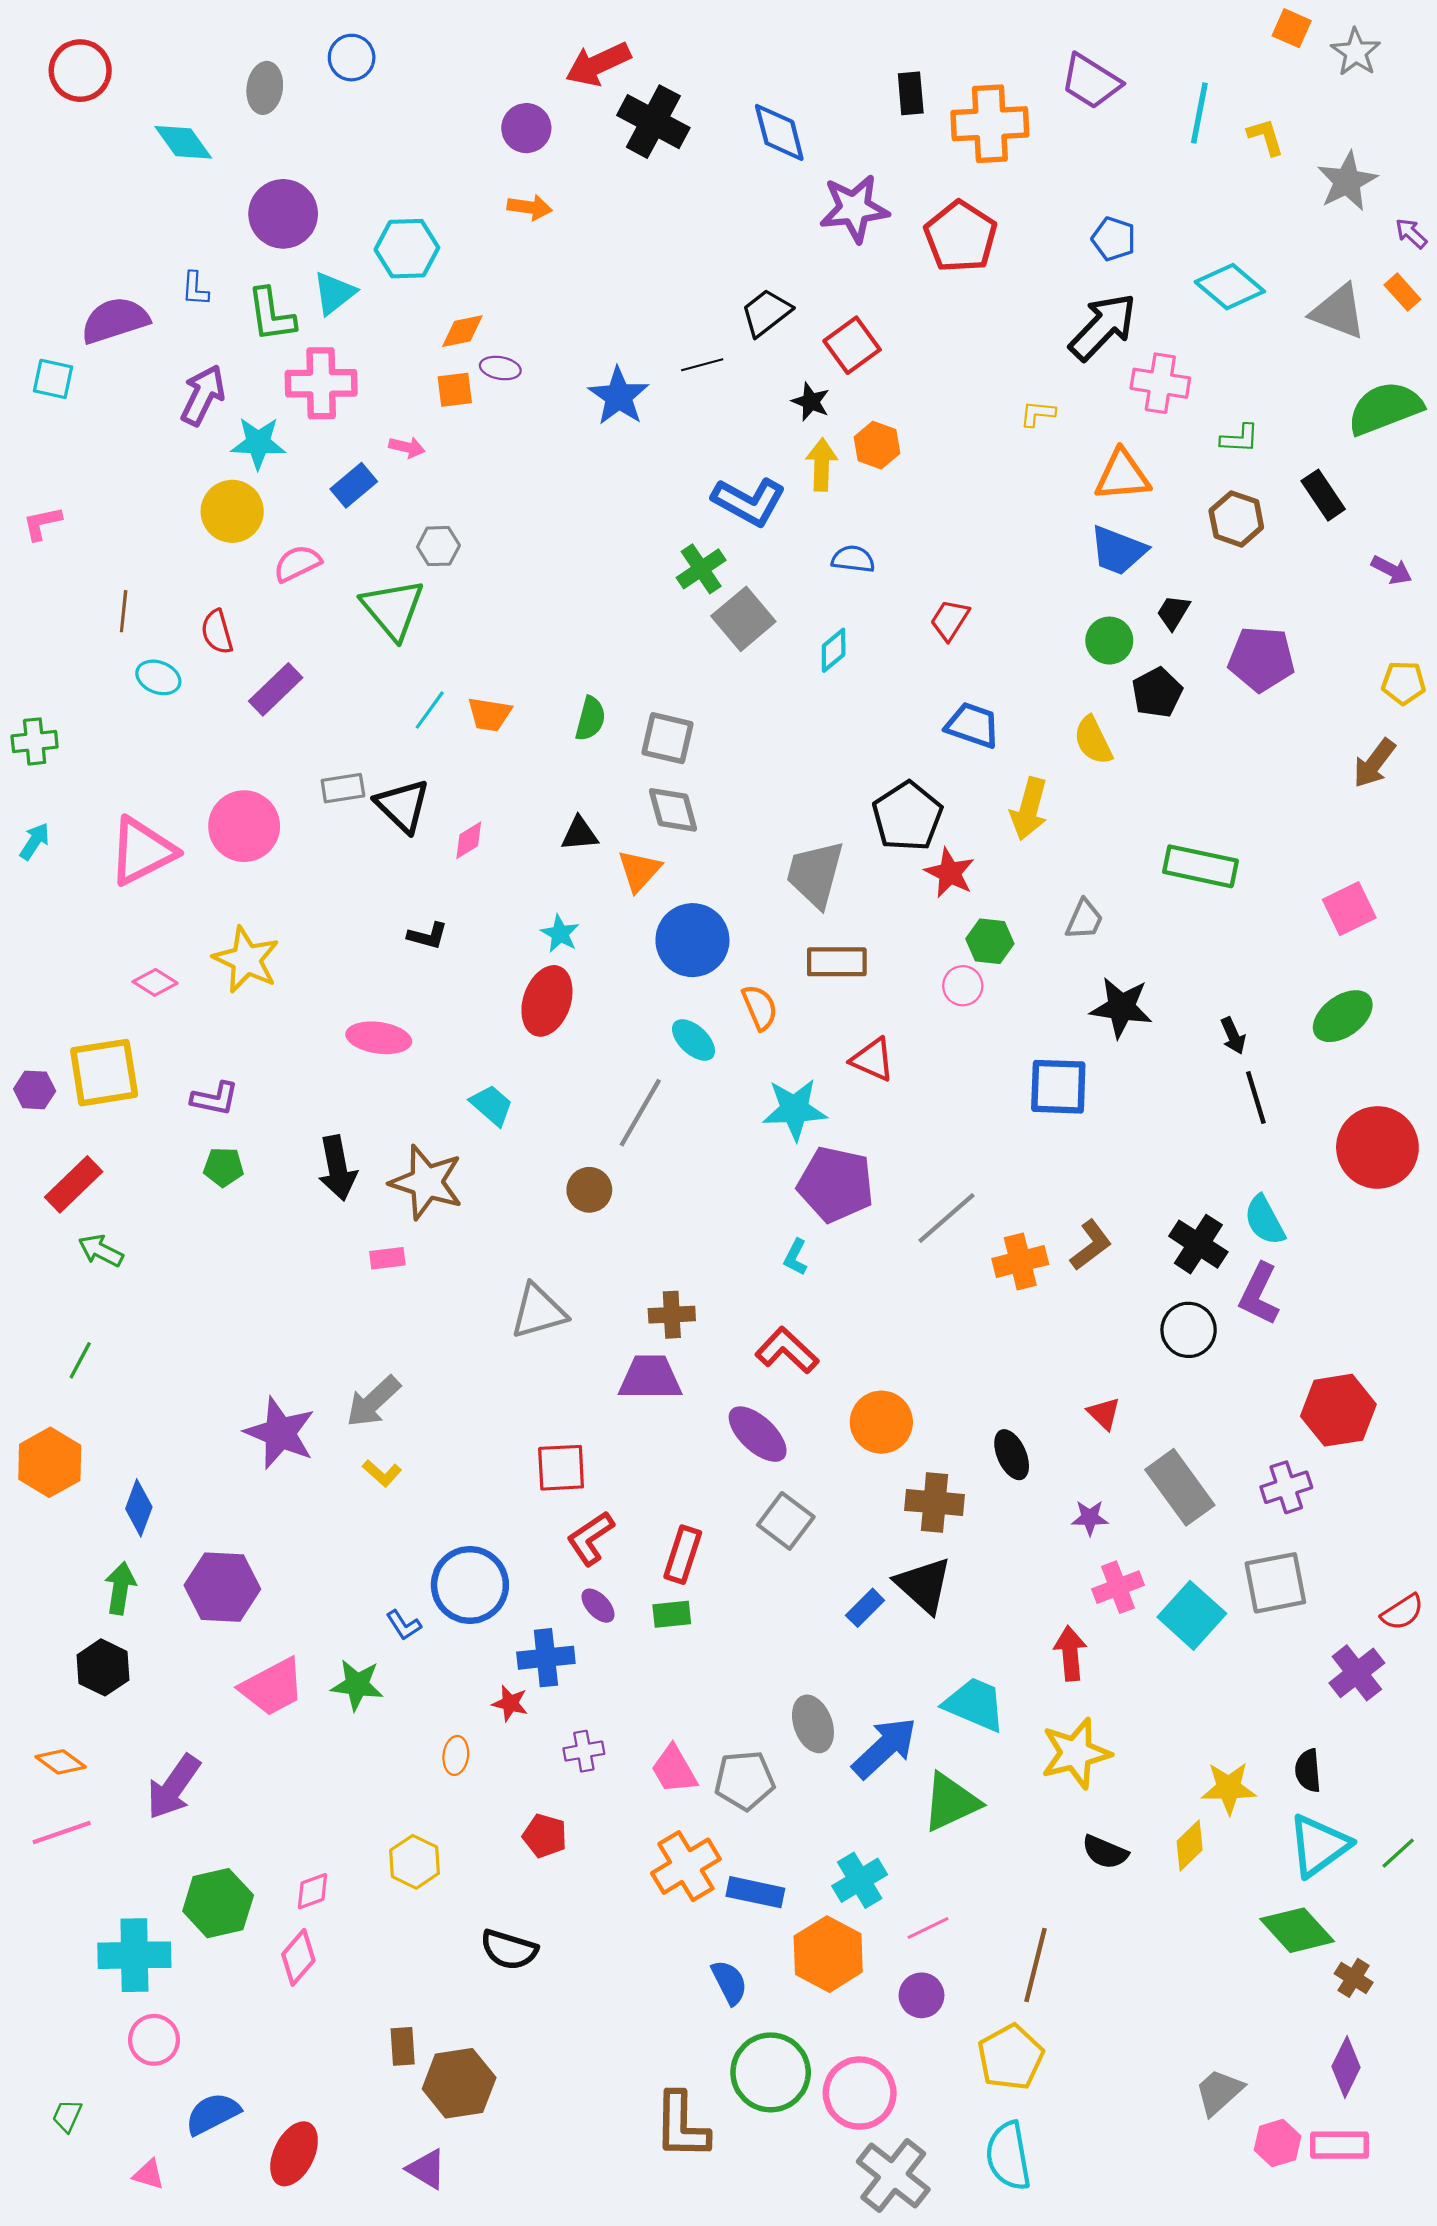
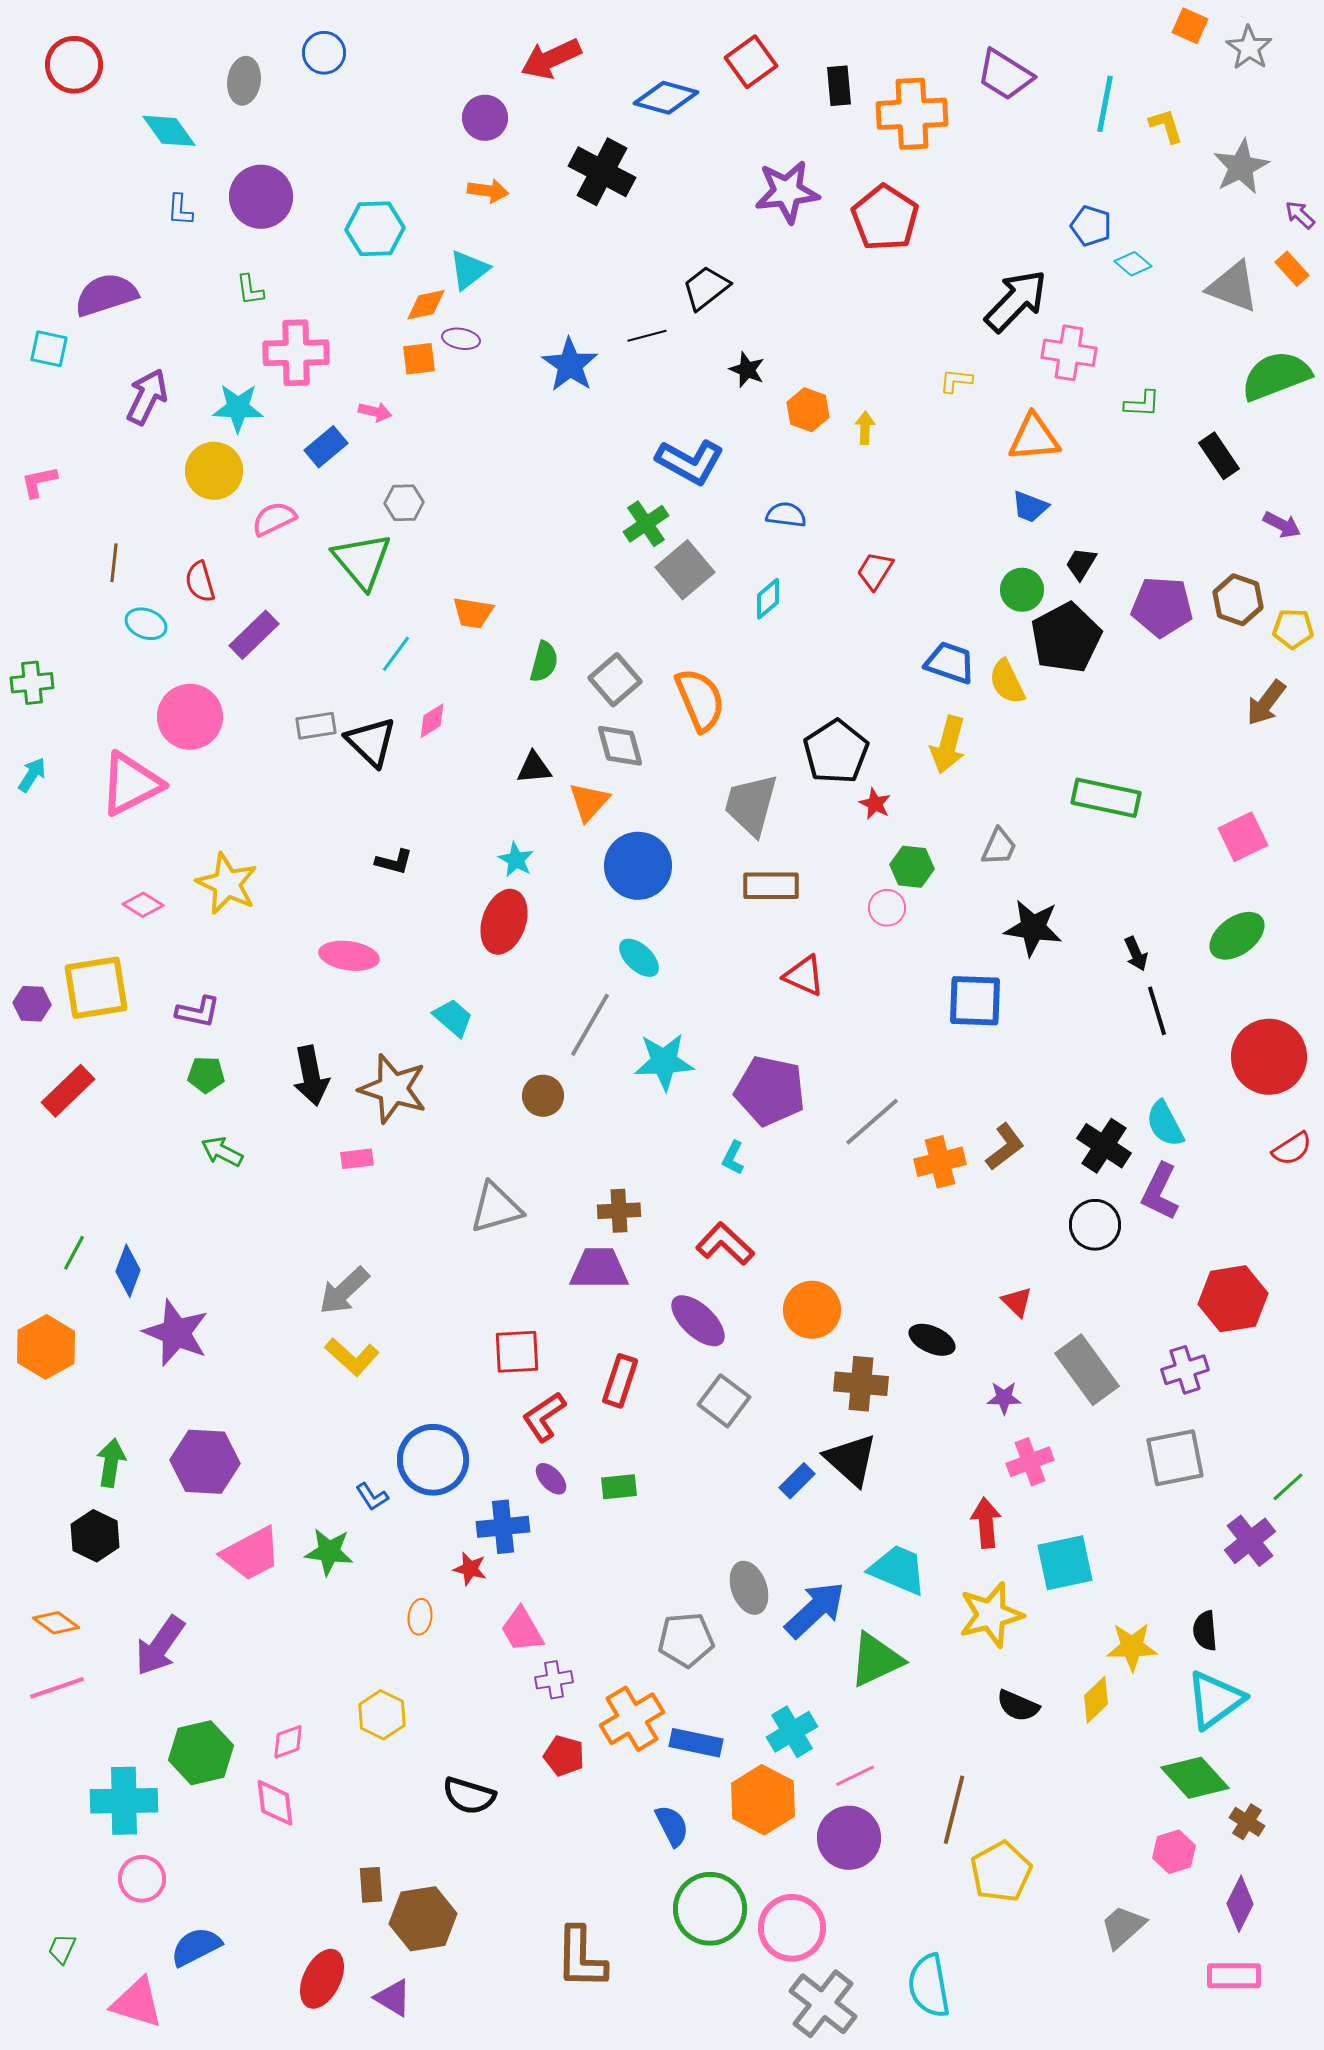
black cross: (653, 122) -> (602, 172), moved
blue diamond: (779, 132) -> (666, 98), moved, turned -60
blue pentagon: (1114, 239) -> (1091, 226), moved
cyan diamond: (1230, 287) -> (1133, 264), size x0.6
blue L-shape: (195, 289) -> (180, 210), moved
cyan triangle: (334, 293) -> (469, 270), moved
green L-shape: (271, 315) -> (250, 290), size x0.6
red square: (852, 345) -> (751, 62), moved
purple arrow: (203, 395) -> (147, 397), moved
yellow arrow: (822, 465) -> (865, 428), moved, size x0.7
brown hexagon: (1236, 519) -> (1238, 600), moved
blue trapezoid: (1118, 550) -> (1030, 507), size x0.7
black pentagon: (1157, 693) -> (1066, 638), size x1.5
orange trapezoid: (489, 714) -> (473, 613), moved
blue trapezoid: (973, 725) -> (950, 663), moved
gray square: (667, 738) -> (615, 680), turned 36
pink circle: (244, 826) -> (190, 717), moved
pink diamond: (469, 840) -> (432, 721), moved
red star: (950, 873) -> (875, 804), size x0.7
orange semicircle: (760, 1007) -> (700, 700), moved, size x1.5
cyan star: (794, 1109) -> (664, 1062), moved
green arrow: (101, 1251) -> (222, 1152), moved
purple star: (280, 1433) -> (176, 1333), moved
black ellipse: (1012, 1455) -> (932, 1340), turned -42
yellow L-shape: (382, 1473) -> (352, 1357), size x1.5
blue diamond: (139, 1508) -> (128, 1271), moved
red rectangle: (683, 1555) -> (620, 1381), moved
red semicircle: (1402, 1612) -> (1292, 1149), moved
cyan square: (1192, 1615) -> (1065, 1563), moved, turned 36
purple cross: (584, 1751) -> (554, 1680), moved
pink trapezoid: (674, 1770) -> (522, 1630), moved
red pentagon: (545, 1836) -> (564, 1756), moved
green line: (1398, 1853) -> (1288, 1487), moved
pink diamond: (298, 1957) -> (275, 1803), turned -48
purple circle: (922, 1995) -> (849, 1838), size x1.5
yellow pentagon: (1011, 2057) -> (1001, 1872), moved
brown L-shape: (682, 2126) -> (581, 1958), moved
pink hexagon: (1278, 2143) -> (1174, 1852), moved
red ellipse: (294, 2154) -> (322, 1979), moved
pink triangle: (149, 2174) -> (137, 2003), size x1.8

